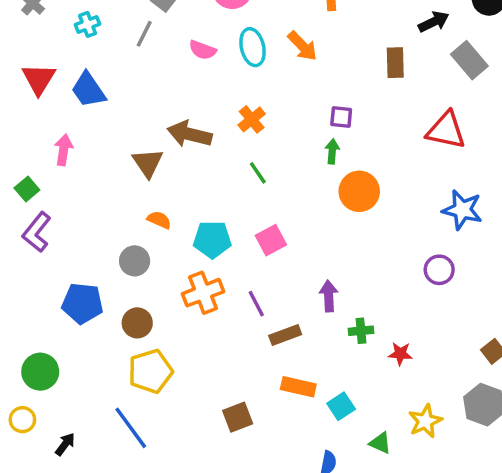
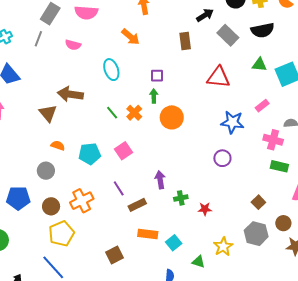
cyan ellipse: (253, 47) -> (111, 70), moved
orange cross: (252, 119) -> (134, 113), moved
orange cross: (203, 293) -> (82, 201), moved

